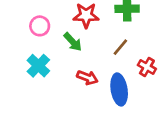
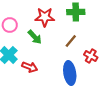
red arrow: (87, 78) -> (30, 67), moved

